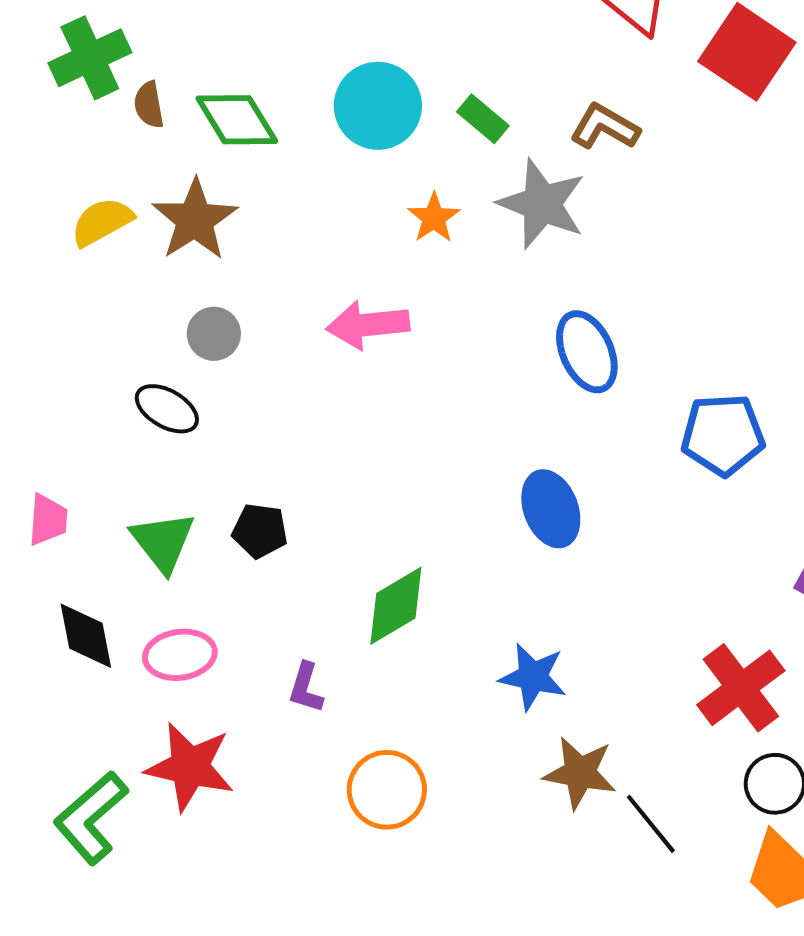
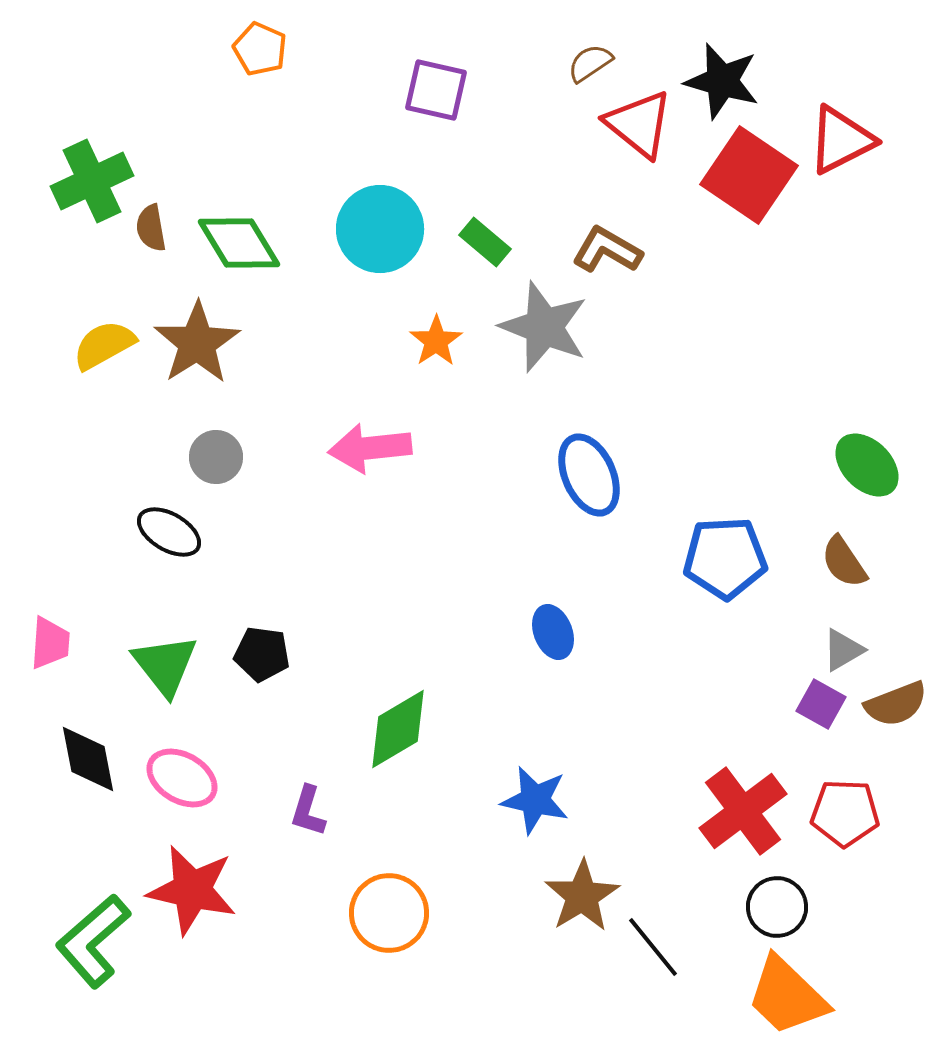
blue ellipse: (551, 509) -> (553, 632), size x0.7
pink ellipse: (180, 655) -> (182, 778), turned 38
brown star: (580, 773) -> (582, 896), turned 30

